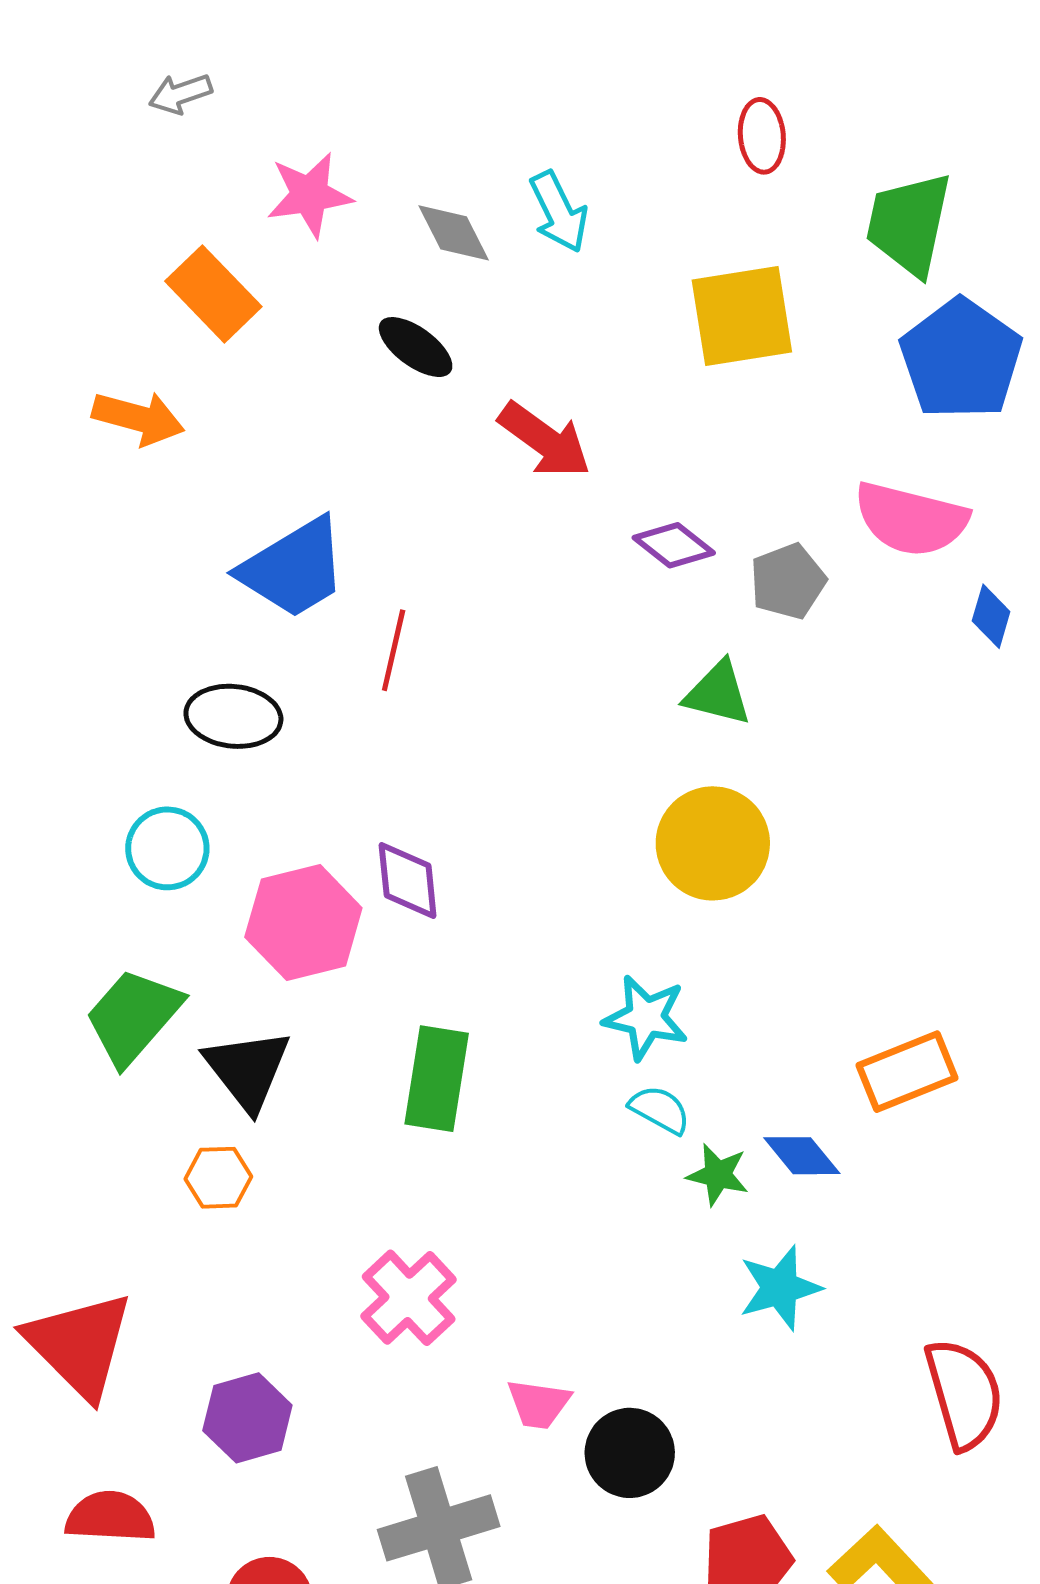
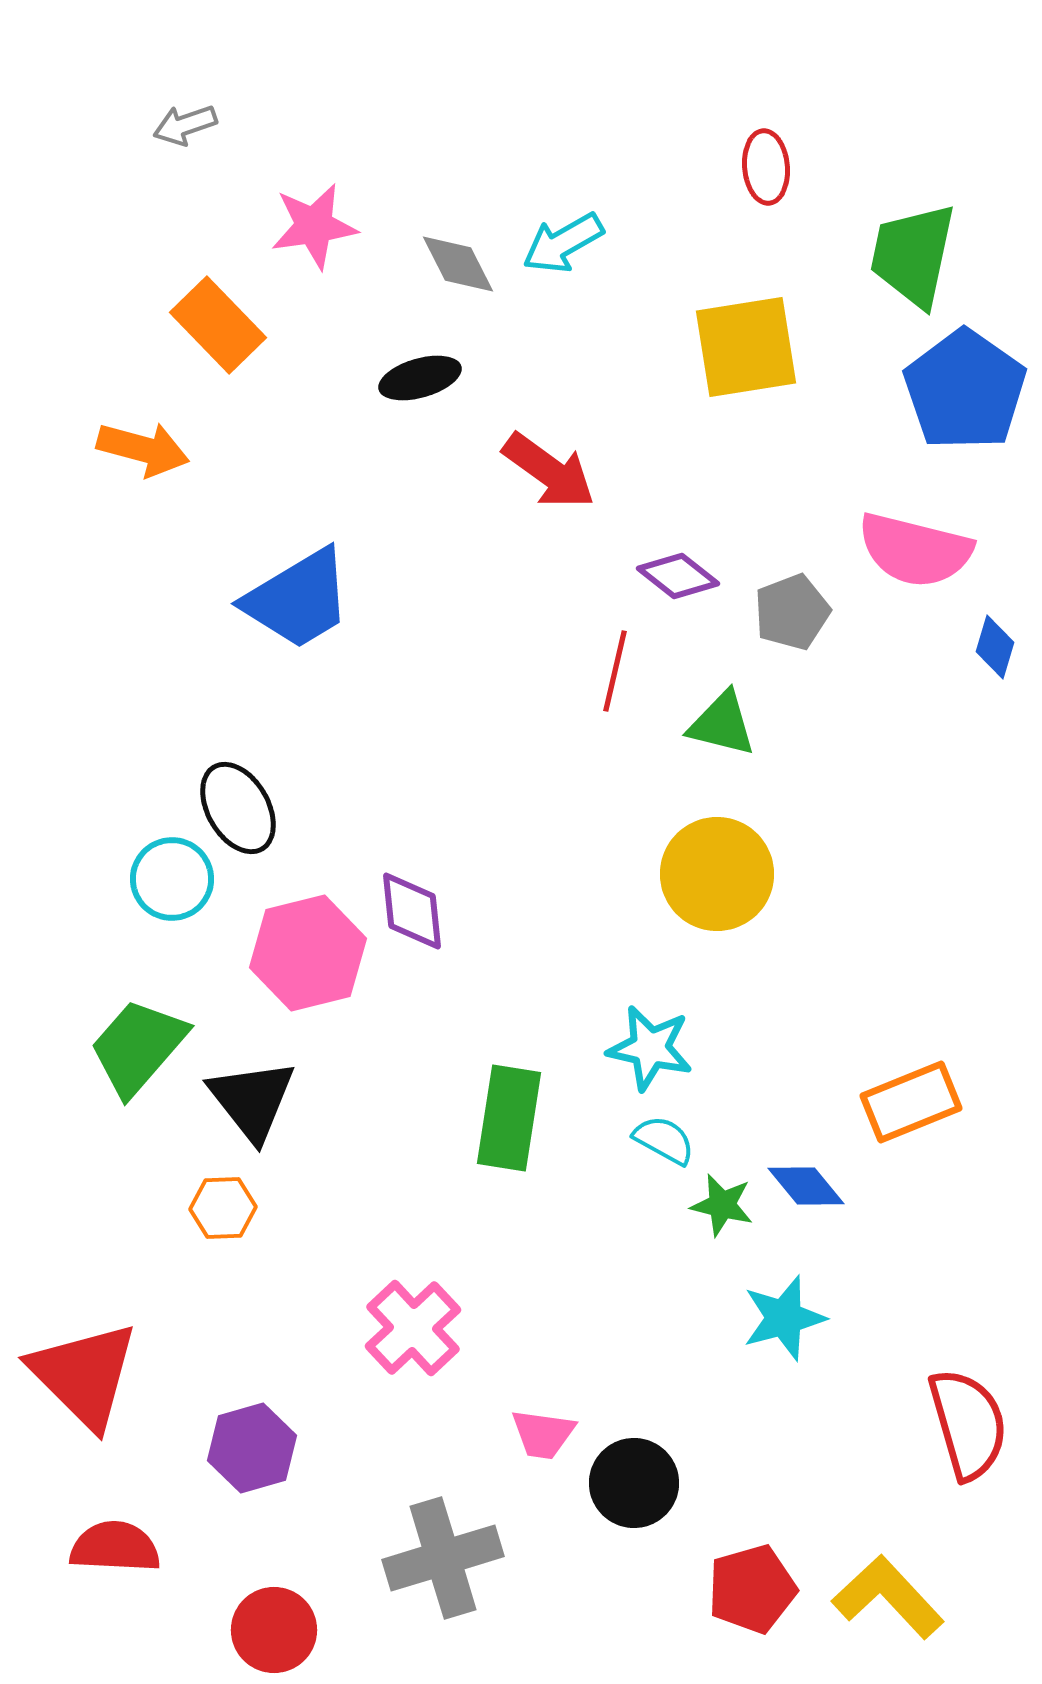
cyan arrow: (559, 212) -> (563, 243), turned 86
black ellipse: (416, 347) -> (420, 378), turned -52
red line: (394, 650) -> (615, 671), moved
black ellipse: (233, 716) -> (238, 808), moved, turned 54
green rectangle: (437, 1079) -> (509, 1118), moved

